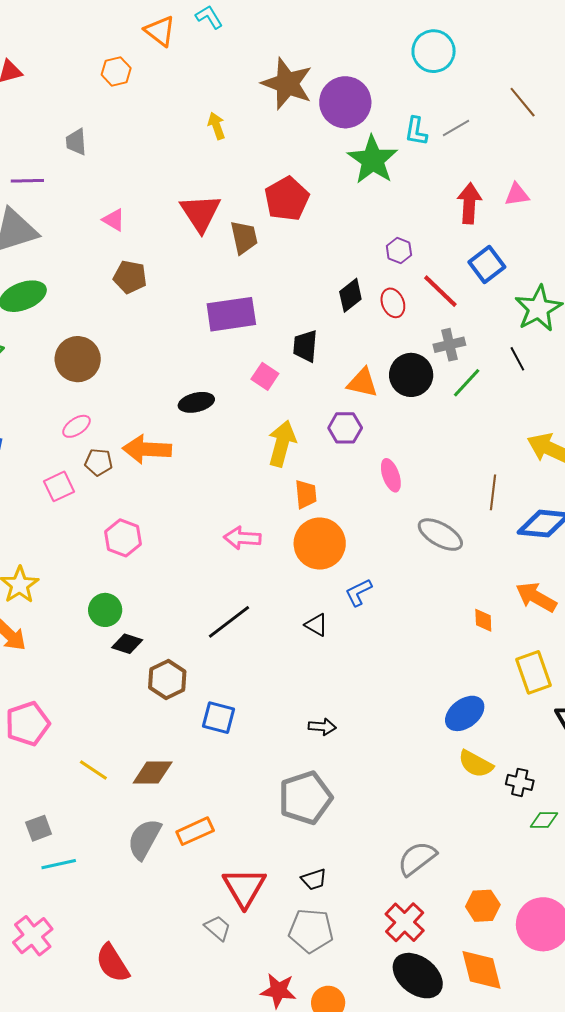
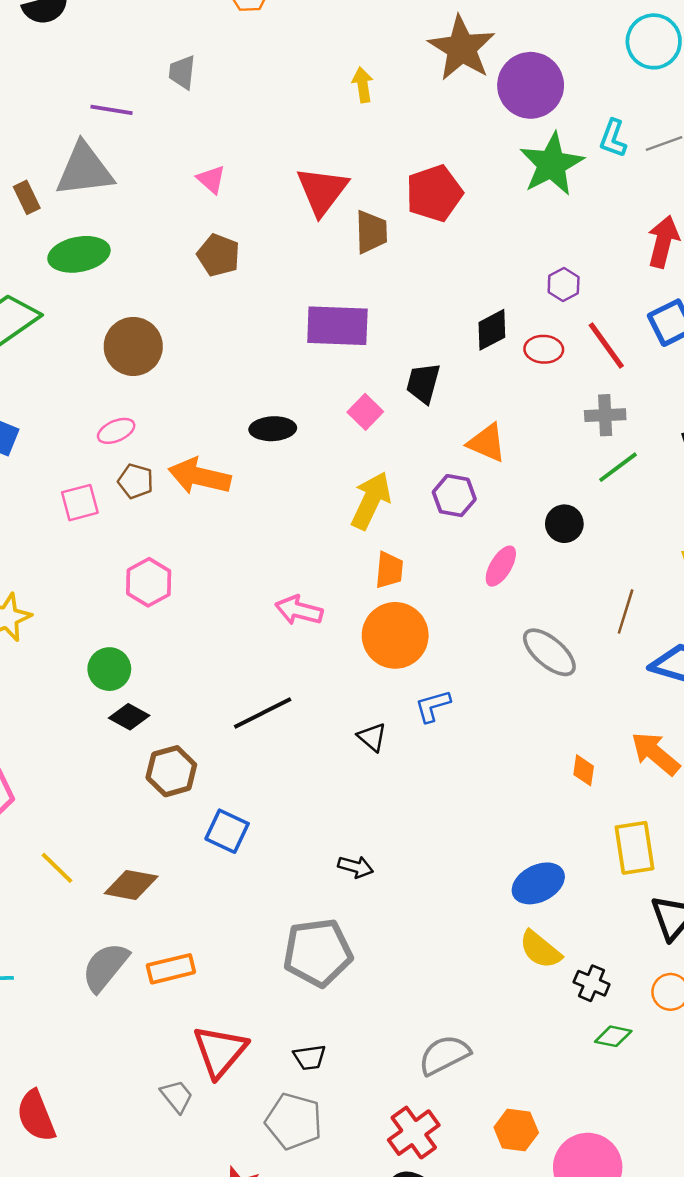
red ellipse: (393, 303) -> (544, 349), turned -76
black circle: (411, 375) -> (564, 524), moved, size x0.7
pink ellipse: (391, 475) -> (501, 566), turned 40

